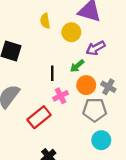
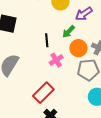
red rectangle: (39, 117) -> (43, 93), moved

